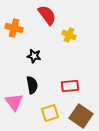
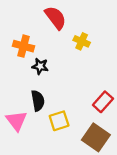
orange cross: (14, 28) -> (24, 46), moved
red rectangle: (70, 86) -> (103, 102), moved, turned -42
yellow square: (50, 113) -> (59, 121), moved

